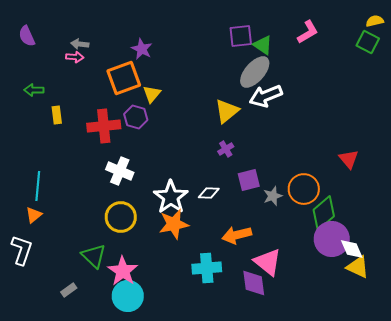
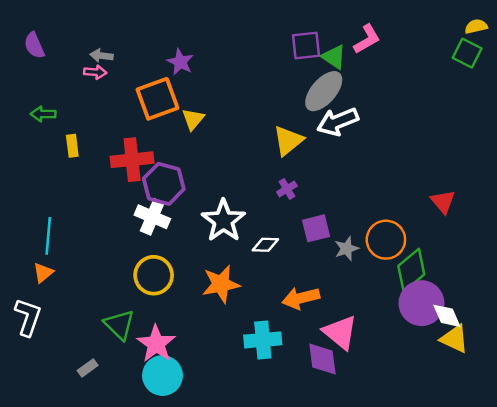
pink L-shape: (308, 32) -> (367, 39), moved
purple hexagon: (136, 117) -> (164, 184), moved, size x1.4
white star: (171, 197) -> (223, 221), moved

